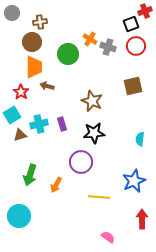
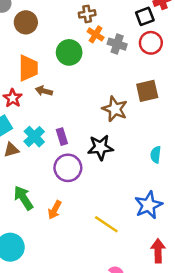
brown cross: (40, 22) -> (87, 14), moved
brown circle: (32, 42) -> (26, 22), moved
brown star: (92, 101) -> (115, 109), moved
cyan cross: (39, 124) -> (34, 137), turned -30
purple circle: (81, 162) -> (68, 168), moved
green arrow: (30, 175) -> (23, 198), turned 130
yellow line: (99, 197) -> (106, 224), turned 30

